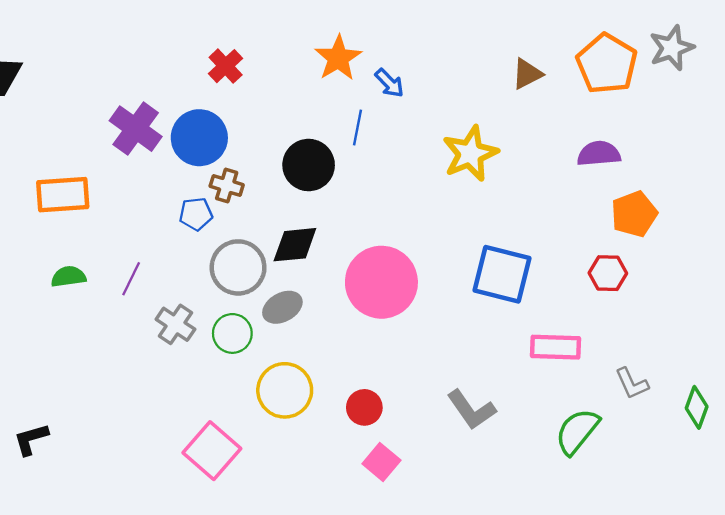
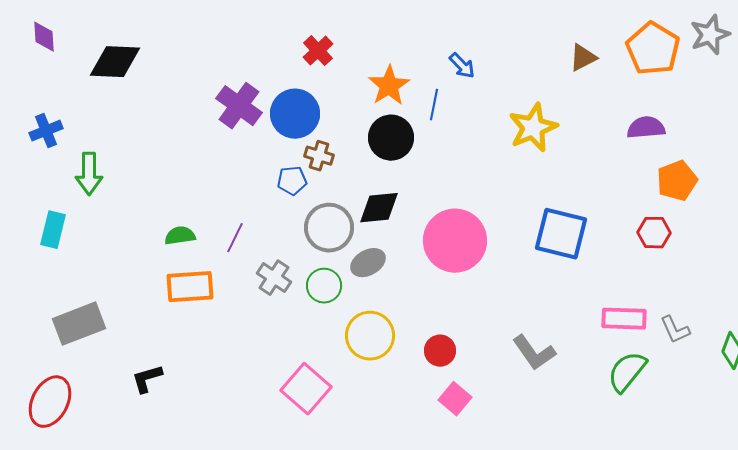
orange star: (338, 58) -> (389, 86), moved
orange rectangle: (63, 195) -> (190, 287), moved
pink rectangle: (556, 347) -> (624, 319), moved

